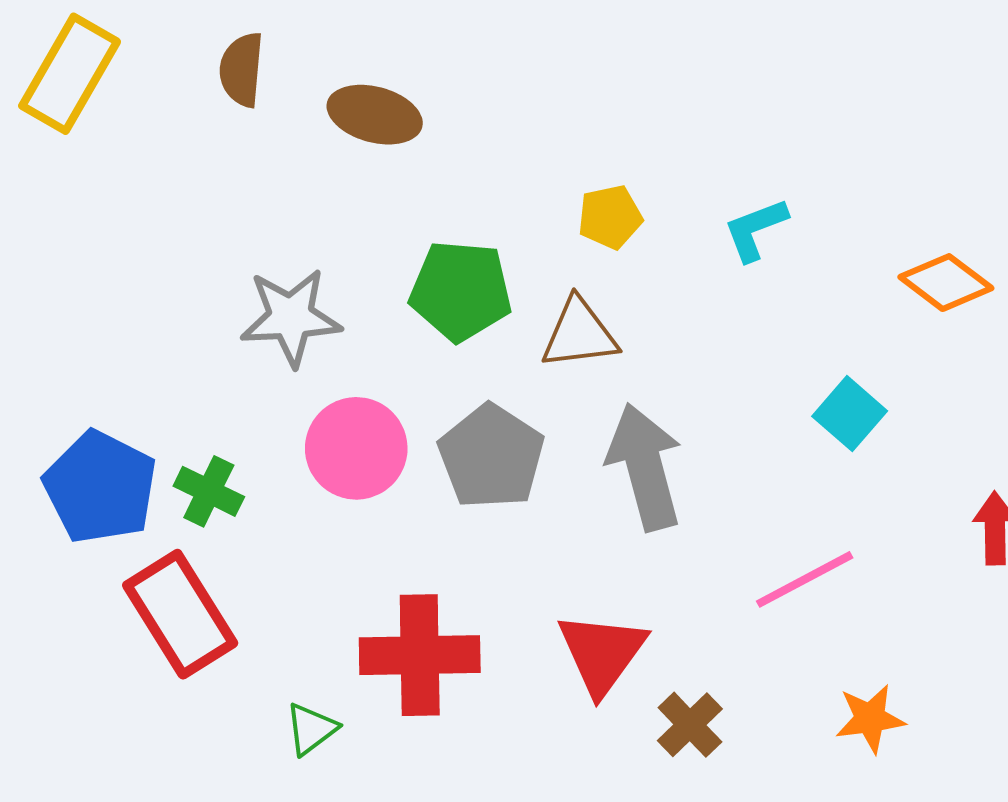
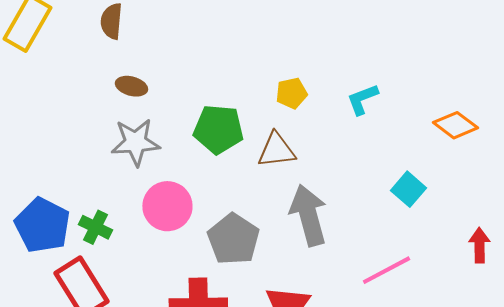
brown ellipse: (375, 115) -> (131, 86), moved, size x0.7
gray pentagon: (491, 457) -> (233, 239), moved

